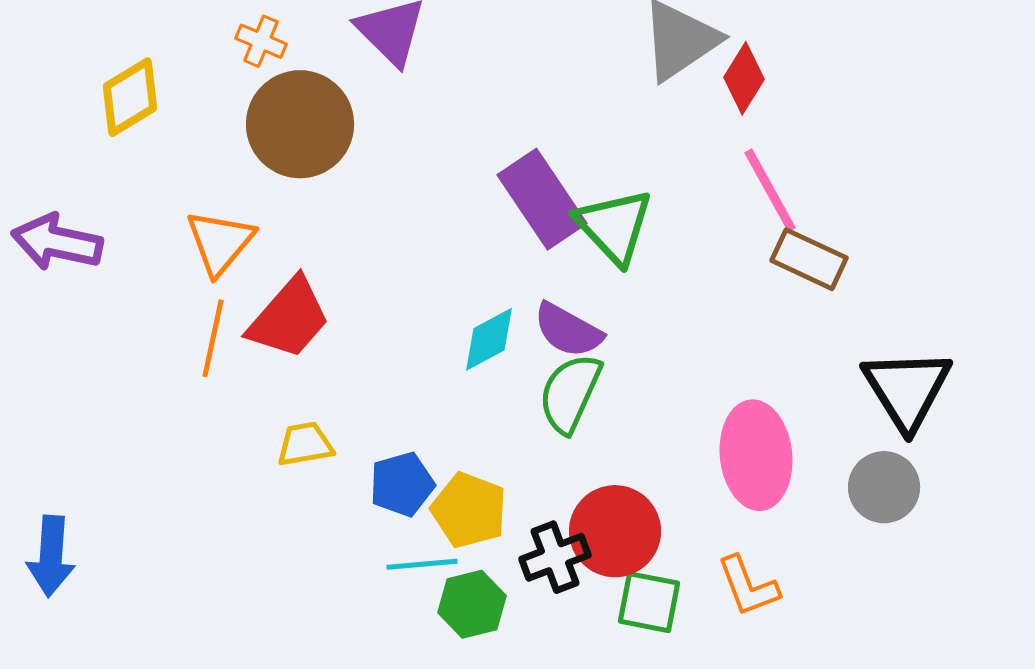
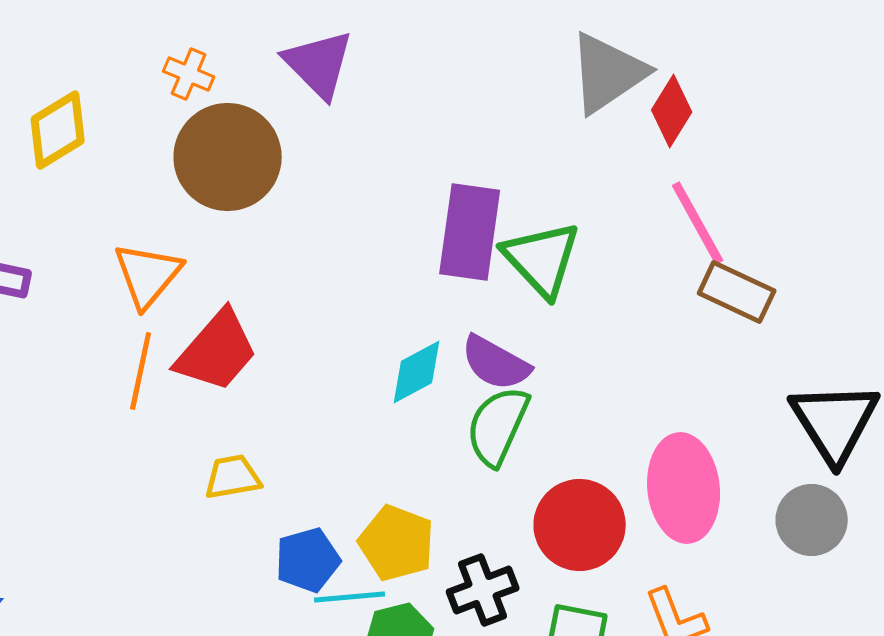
purple rectangle: (542, 199) -> (470, 232), turned 42
blue pentagon: (402, 484) -> (308, 560), moved
red circle: (615, 531) -> (580, 525), moved

